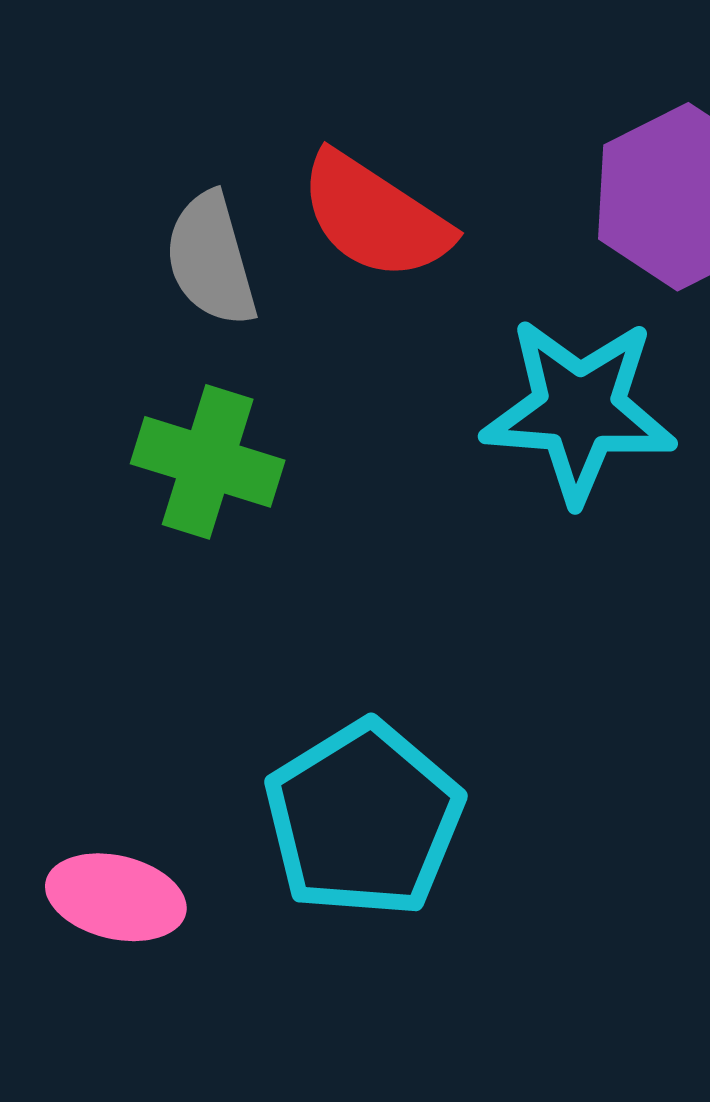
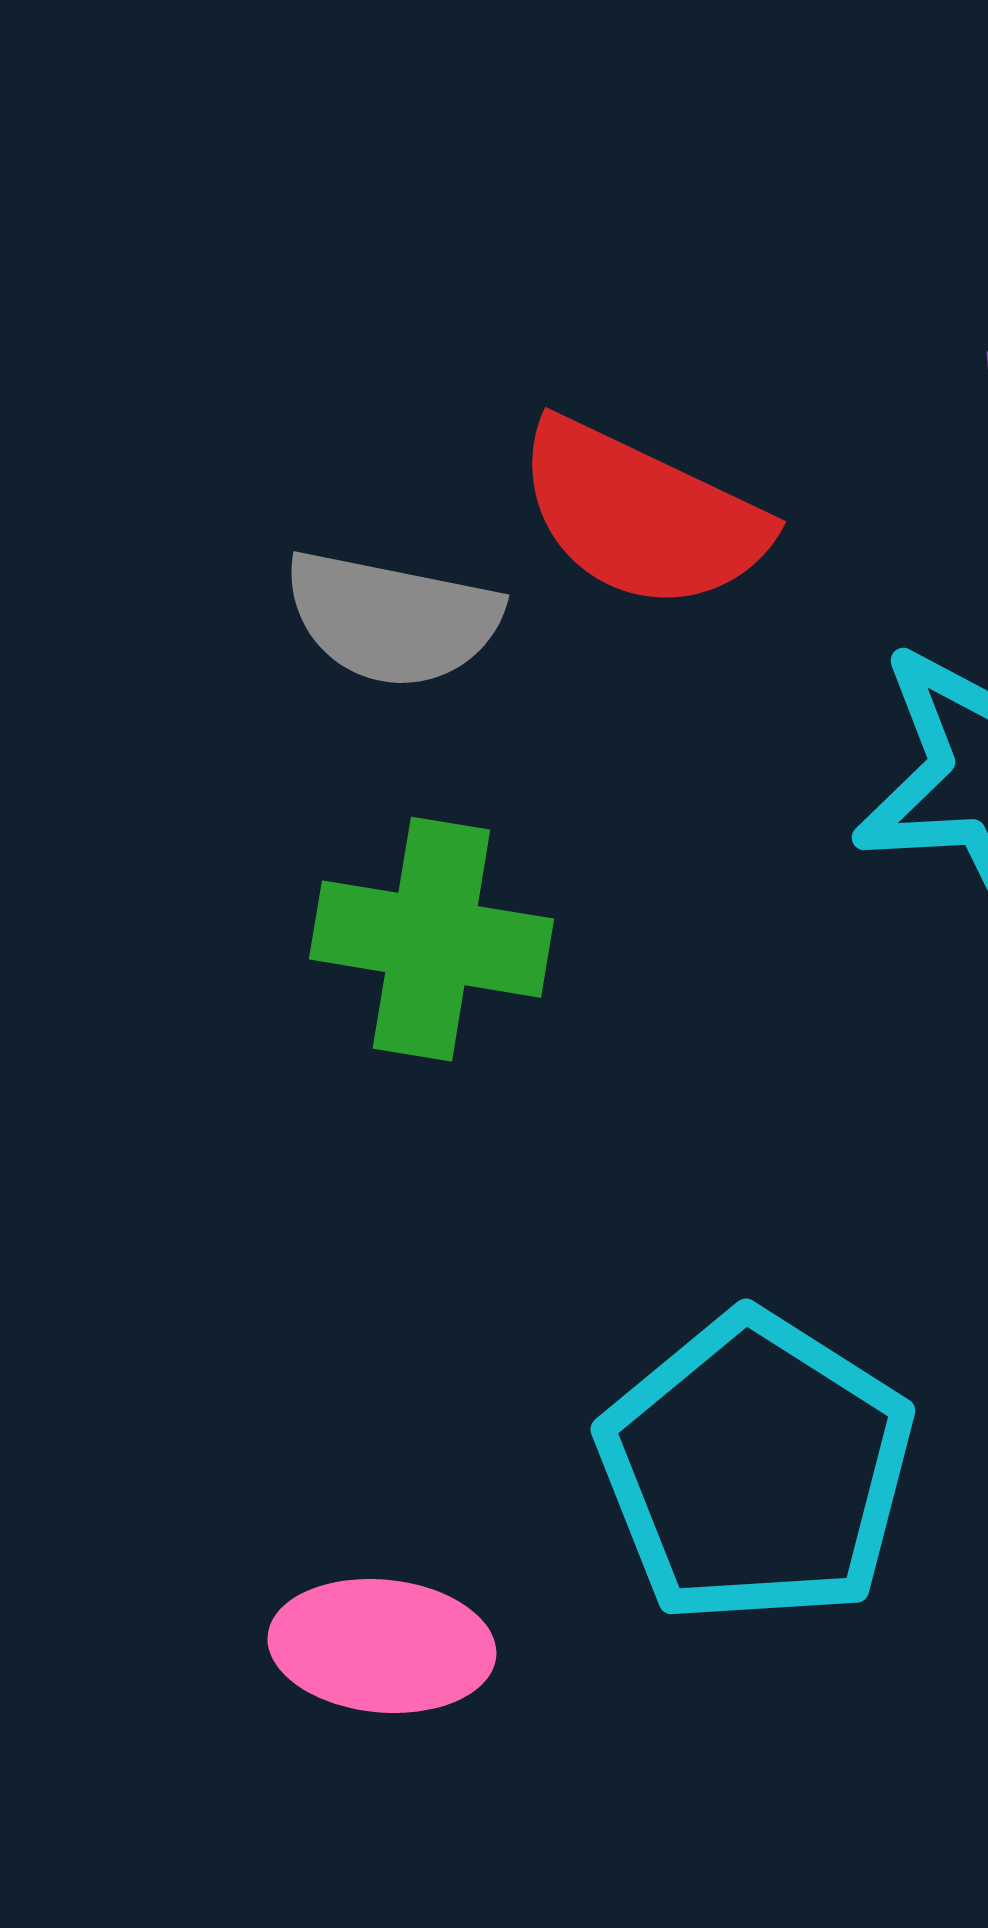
gray semicircle: (211, 259) -> (392, 619), turned -55

